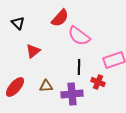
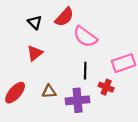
black triangle: (18, 23) -> (35, 22), moved

